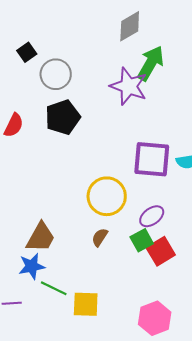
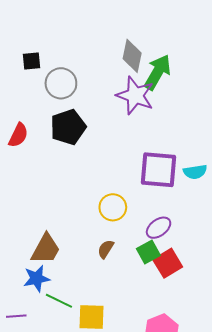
gray diamond: (130, 26) -> (132, 56), moved, turned -48
black square: (27, 52) -> (32, 61), turned 30
yellow circle: (107, 196) -> (113, 207), size x0.7

